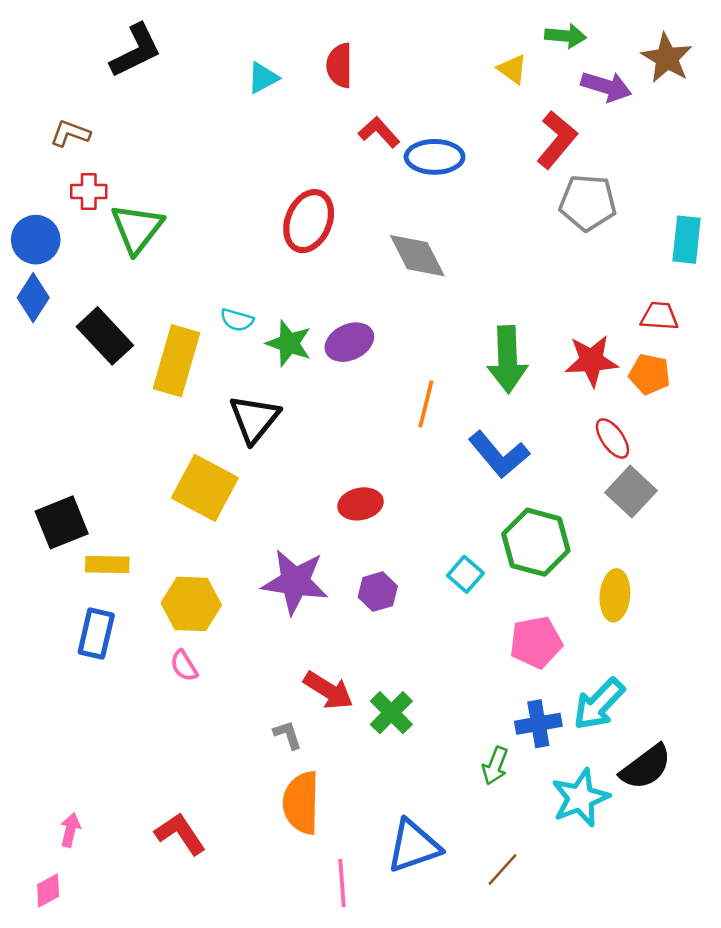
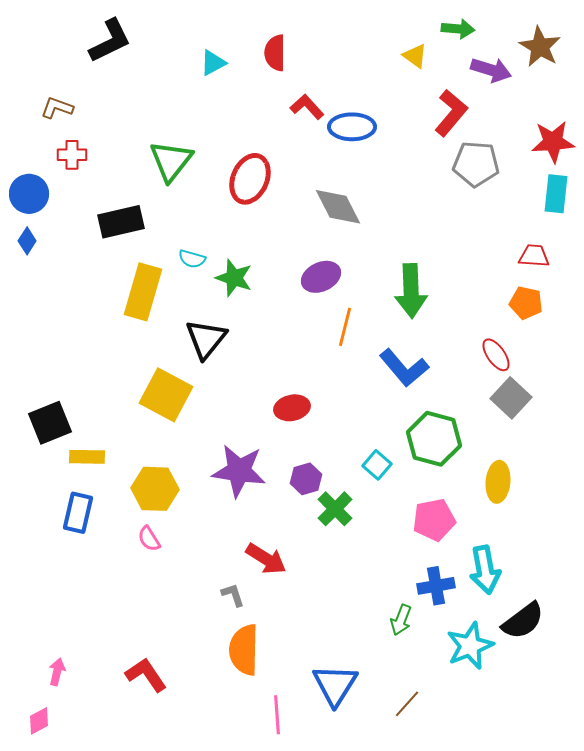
green triangle: (137, 228) -> (171, 161), moved
blue diamond: (33, 298) -> (27, 241), size x0.7
black rectangle: (105, 336) -> (121, 222), moved, turned -60
purple ellipse: (349, 342) -> (321, 277), moved
red star: (591, 361) -> (553, 142), moved
cyan arrow: (599, 704) -> (485, 570), turned -54
green cross: (391, 713) -> (335, 509), moved
blue triangle: (414, 846) -> (335, 685), turned -39

